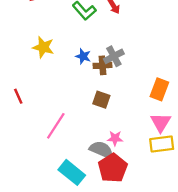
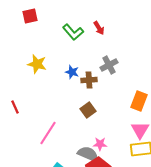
gray cross: (114, 56) -> (109, 65), moved
brown square: (101, 100) -> (88, 110), turned 35

